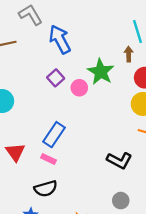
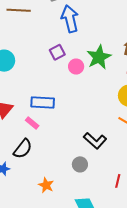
blue rectangle: (54, 135) -> (43, 102), turned 45
black semicircle: (46, 189) -> (23, 149), turned -50
gray circle: (121, 201) -> (80, 164), moved

